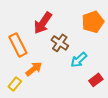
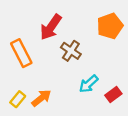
cyan arrow: (79, 60) -> (89, 84), moved
orange arrow: (34, 69) -> (41, 98), moved

